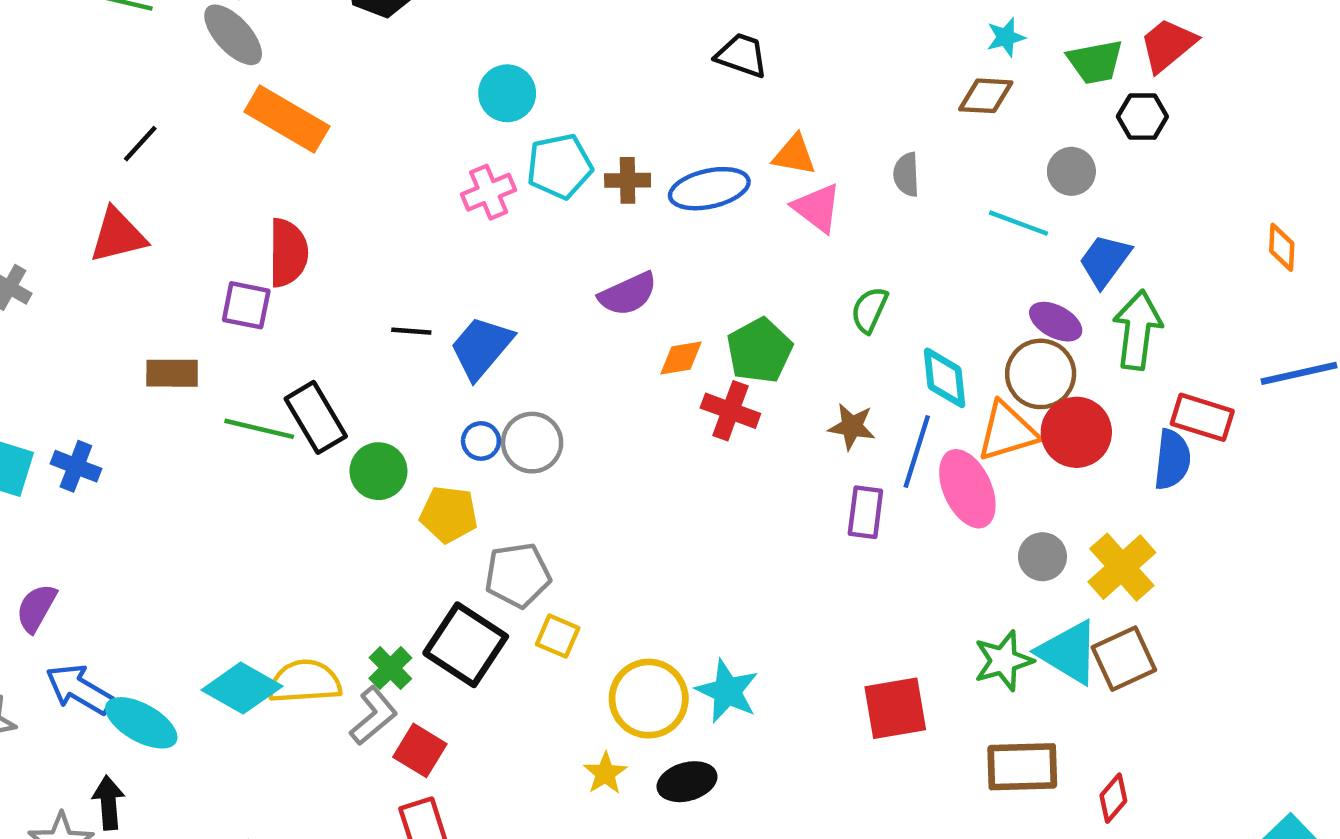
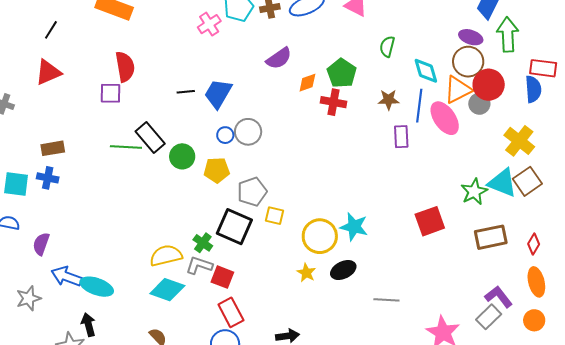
brown rectangle: (172, 373) -> (53, 148), moved
gray circle: (1042, 557) -> (479, 104), moved
cyan diamond: (242, 688) -> (167, 290), moved
gray L-shape: (373, 716) -> (199, 265), turned -112

